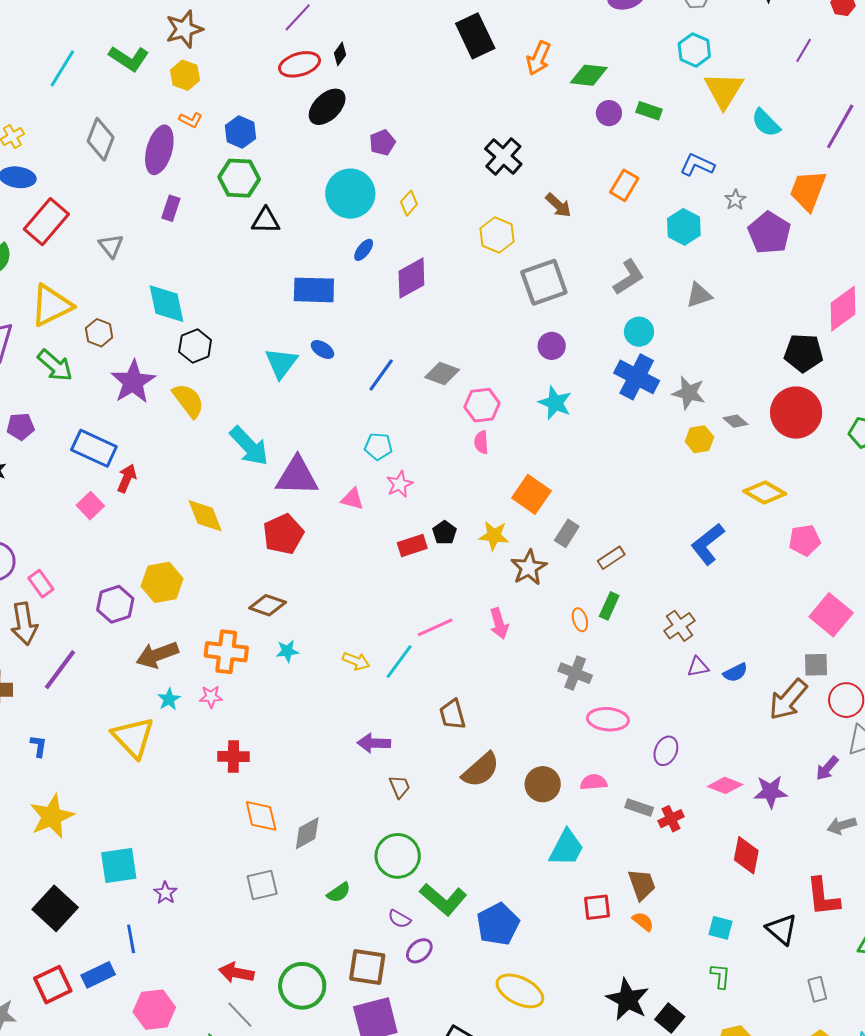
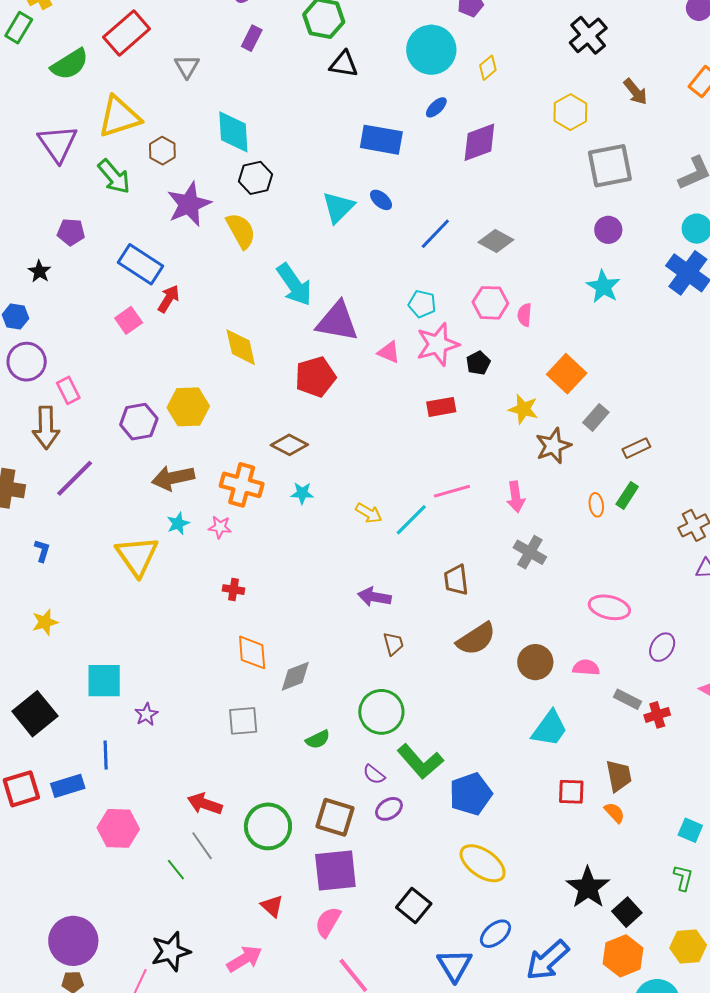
pink hexagon: (482, 405) -> (490, 303), moved
pink star: (400, 484) -> (438, 344), size x1.6
black pentagon: (445, 533) -> (478, 363), moved
gray cross: (575, 673) -> (530, 552), moved
red cross: (233, 756) -> (234, 590), size x0.7
yellow star: (52, 816) -> (45, 622), size x0.6

